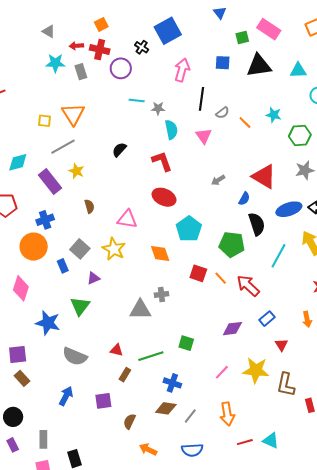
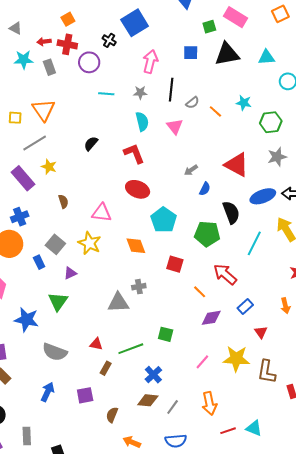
gray star: (158, 108) -> (140, 93), moved
blue semicircle: (244, 199) -> (205, 189), moved
orange line: (221, 278) -> (200, 292), moved
blue cross: (172, 383) -> (153, 375), turned 30

